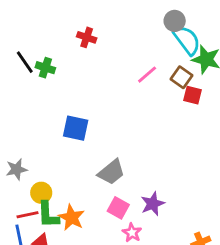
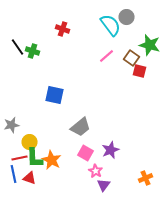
cyan semicircle: (187, 40) -> (110, 25), moved

